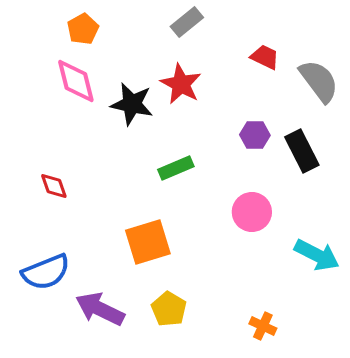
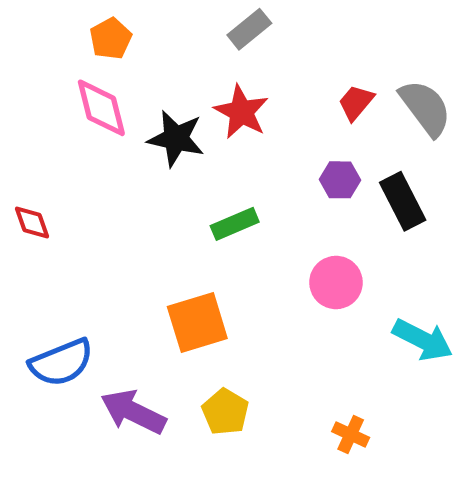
red trapezoid: (265, 57) -> (356, 103), moved, turned -76
red diamond: (54, 186) -> (32, 223), moved

